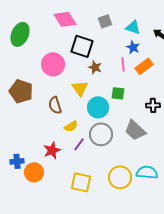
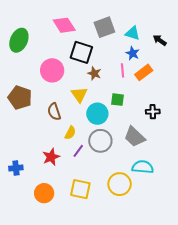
gray square: (105, 21) -> (104, 27), size x1.5
yellow semicircle: (71, 126) -> (70, 133), turned -32
orange circle: (34, 172) -> (44, 193), moved
cyan semicircle: (147, 172) -> (143, 167), moved

